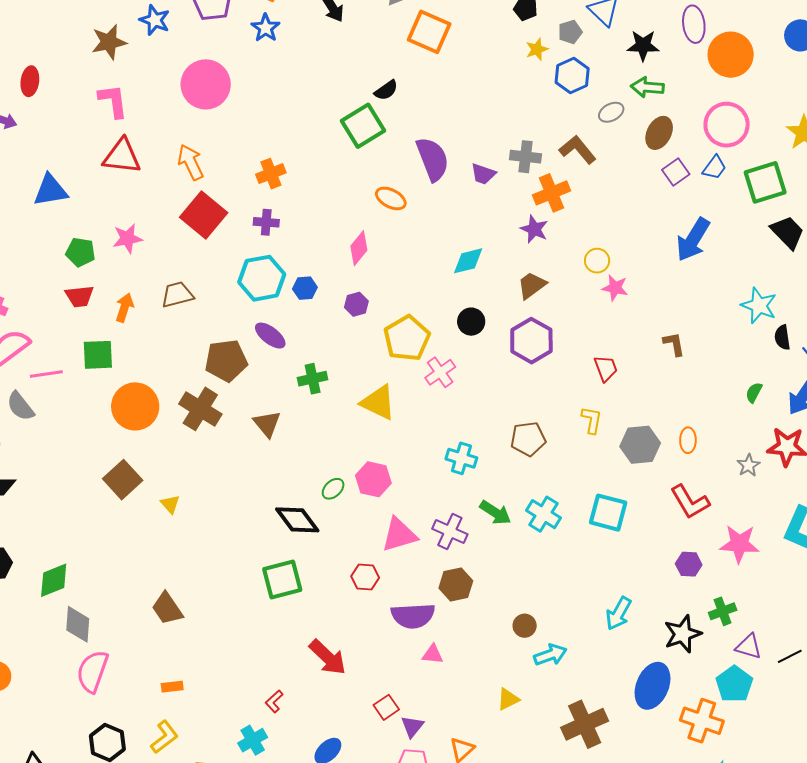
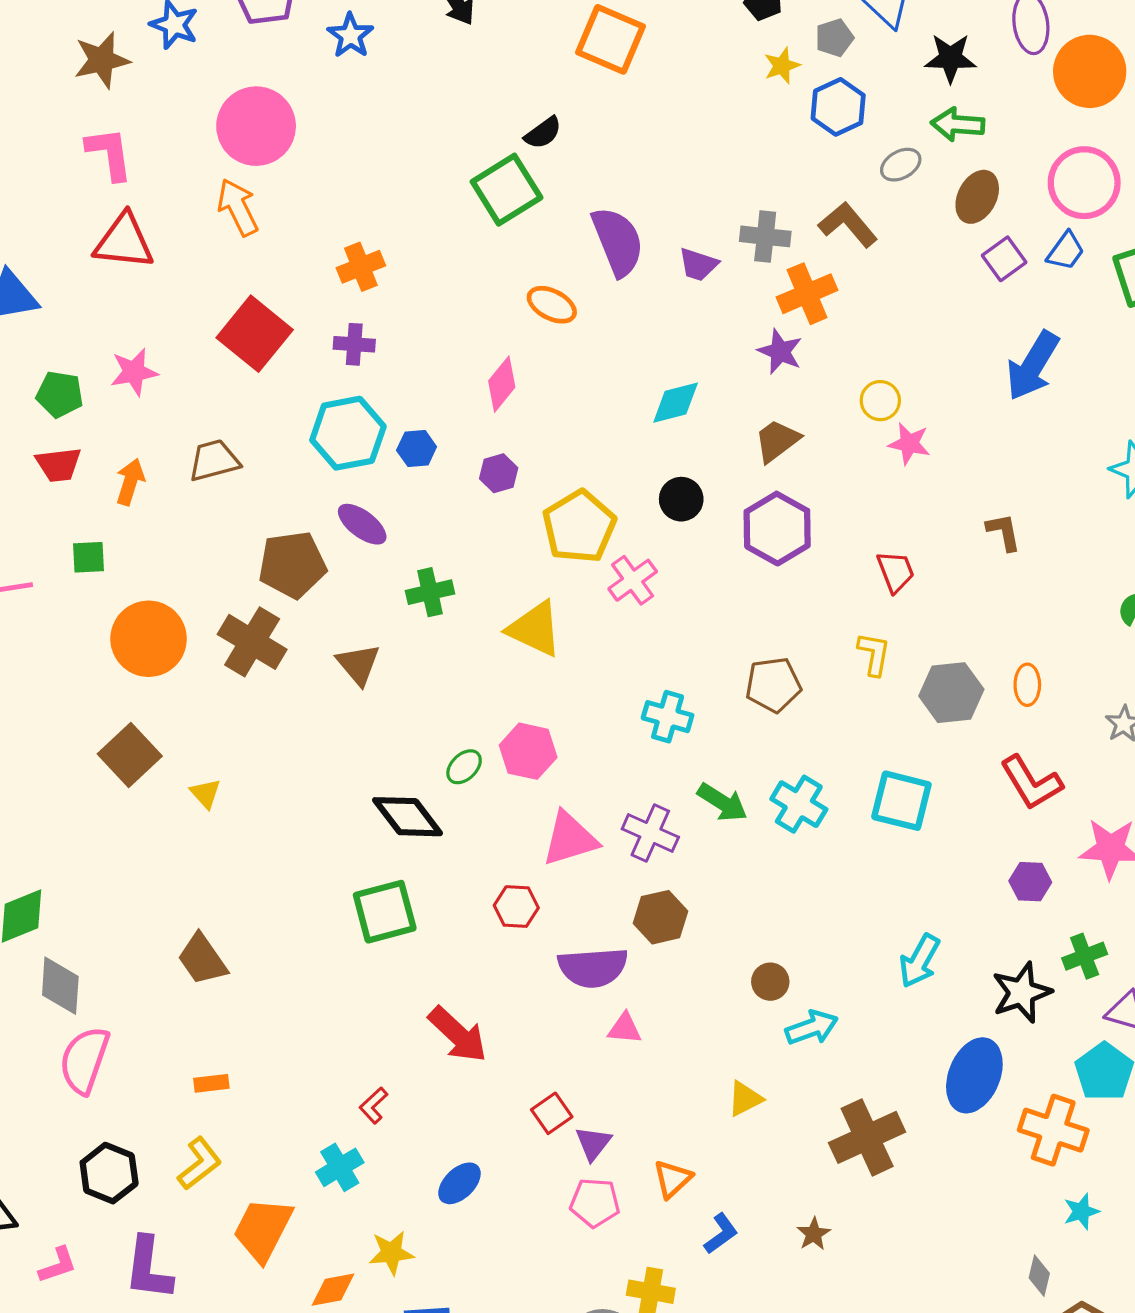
orange arrow: (191, 162) -> (238, 207), moved
green square: (98, 355) -> (89, 557), size x0.7

